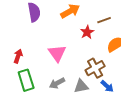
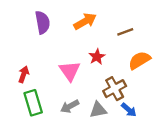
red star: (87, 32) -> (97, 57), moved

